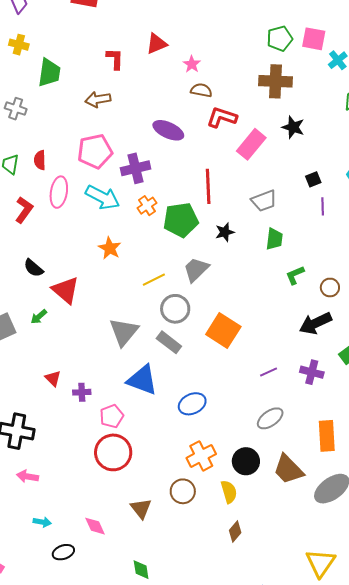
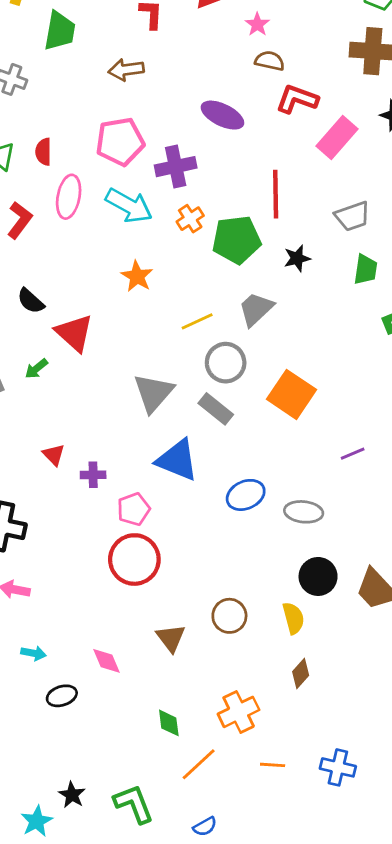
gray ellipse: (270, 418) -> (304, 512), moved, turned 40
orange cross: (201, 456) -> (239, 712), moved

